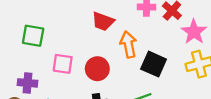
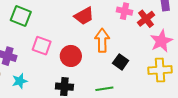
red trapezoid: (103, 21) -> (84, 16), turned -60
black square: (154, 64) -> (121, 62), size x0.7

